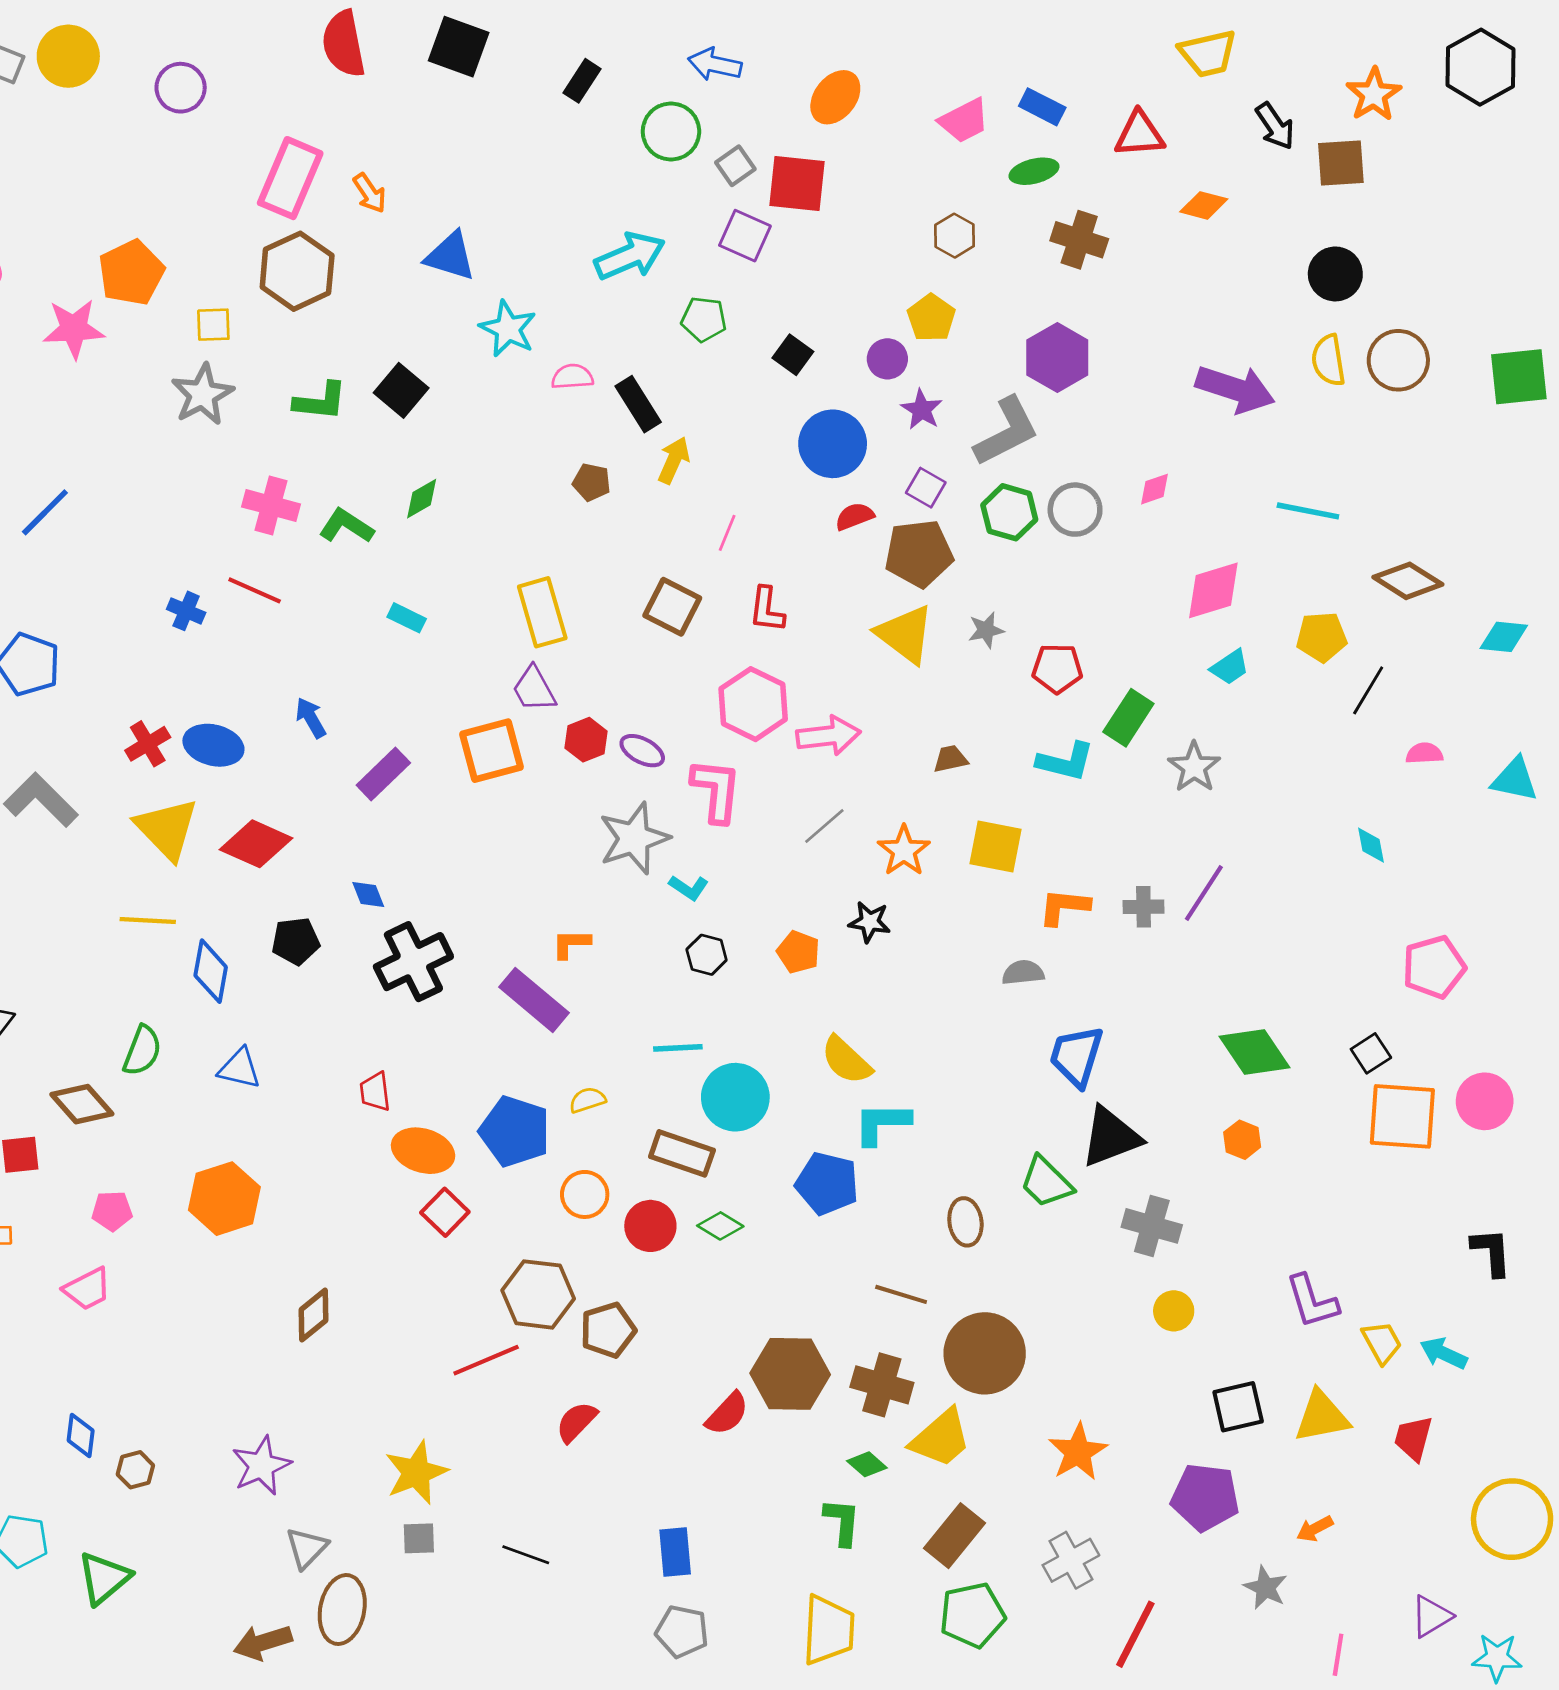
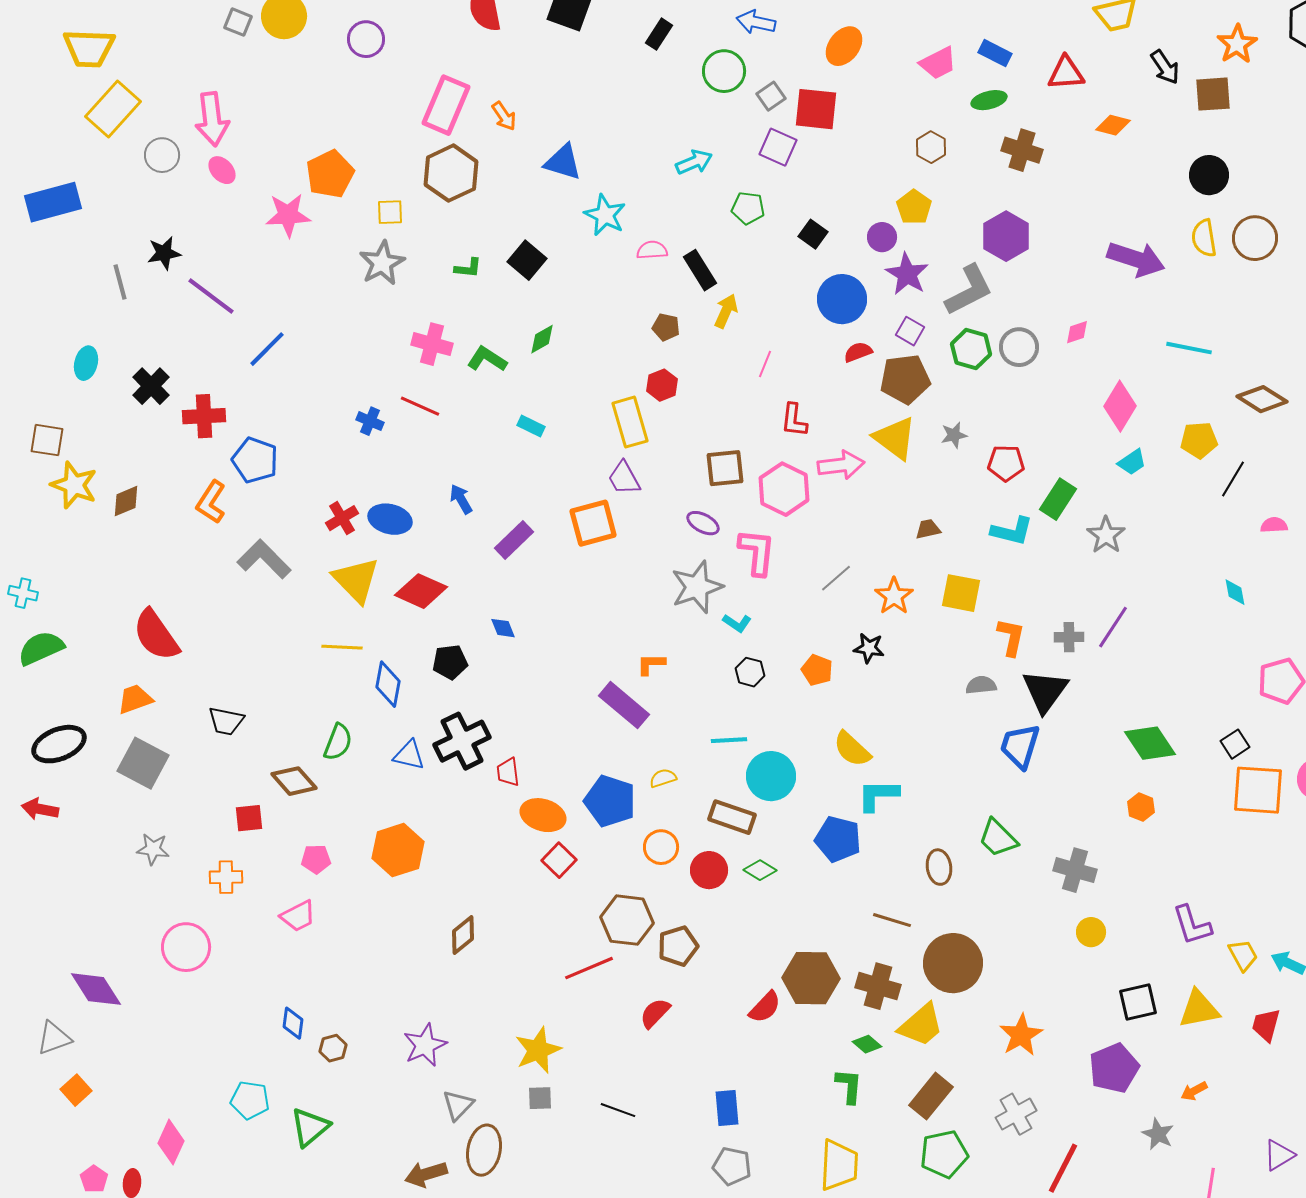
cyan arrow: (630, 256) -> (694, 162), size x0.7
green L-shape: (320, 401) -> (468, 268), size x0.7
purple star: (922, 410) -> (907, 274), size x1.4
pink diamond: (1213, 590) -> (1120, 406), turned -42
brown square: (672, 607) -> (725, 468), moved, turned -33
pink arrow: (828, 736) -> (841, 465), moved
red hexagon: (586, 740) -> (662, 385), moved
orange L-shape: (1064, 907) -> (1011, 637), turned 96
black cross: (413, 962) -> (462, 741), moved
black triangle: (1111, 1137) -> (1045, 691), moved, turned -33
purple pentagon: (1205, 1497) -> (1114, 1068), turned -30

